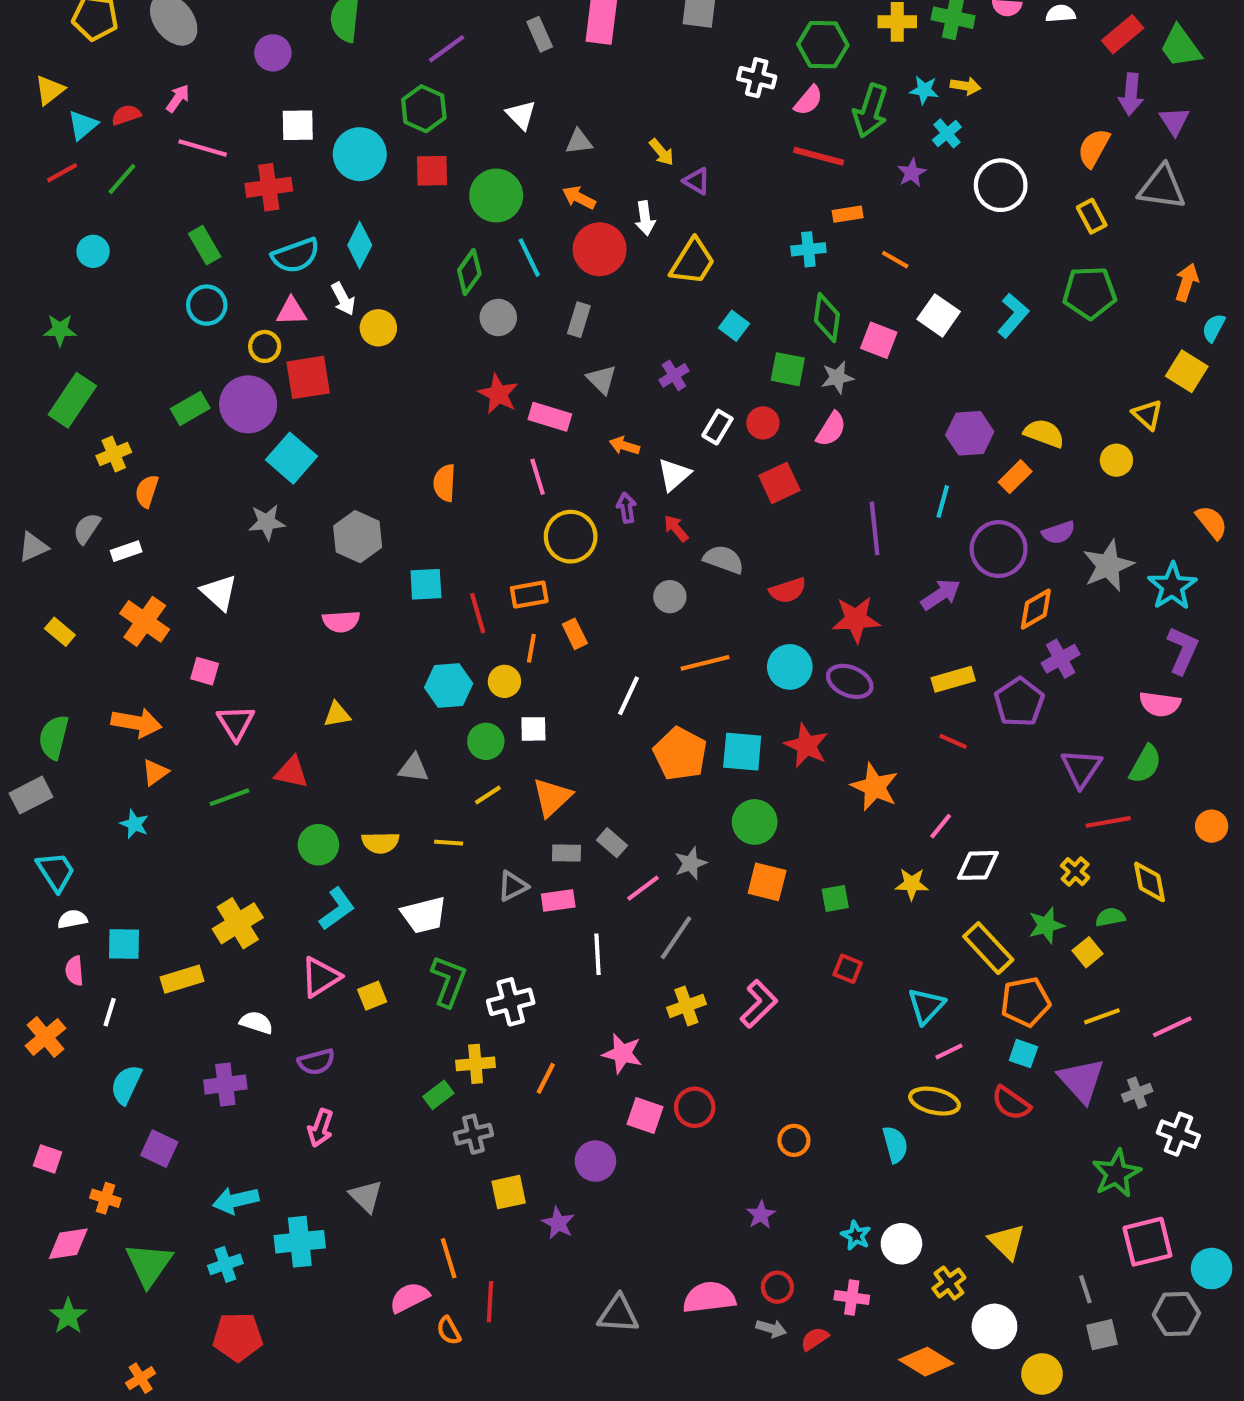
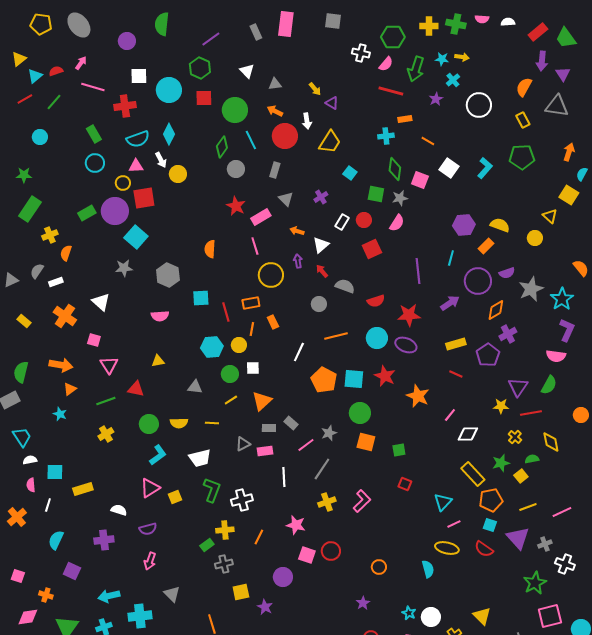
pink rectangle: (550, 417) -> (261, 217), turned -48
yellow star: (912, 884) -> (501, 406), moved
yellow cross: (238, 923) -> (106, 434), moved, size x0.7

